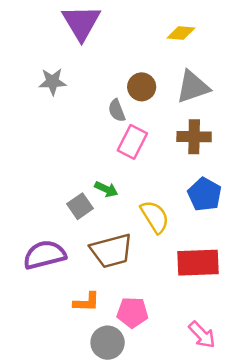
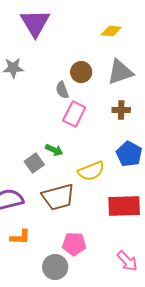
brown cross: (194, 137) -> (121, 110), size x0.7
yellow semicircle: (155, 217) -> (91, 171), turned 100
orange L-shape: (87, 302) -> (20, 237), moved

